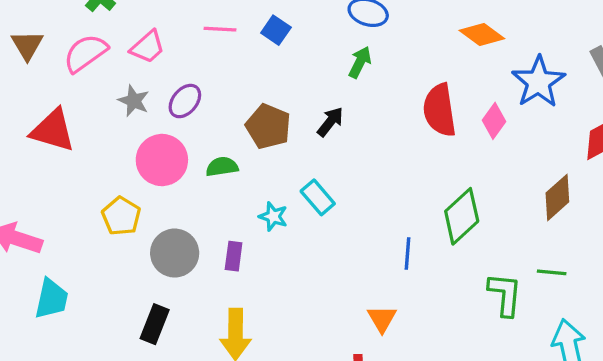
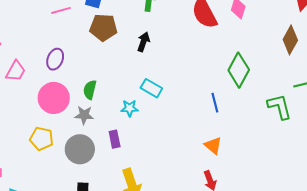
pink trapezoid: (148, 47) -> (16, 71), moved
gray star: (134, 101) -> (84, 115), moved
brown pentagon: (268, 126) -> (103, 27), moved
green semicircle: (222, 167) -> (90, 90), turned -48

